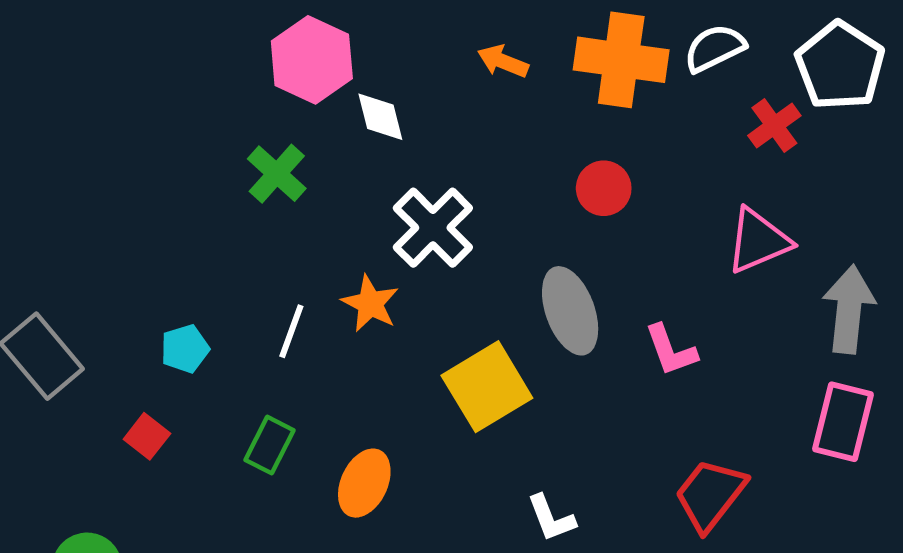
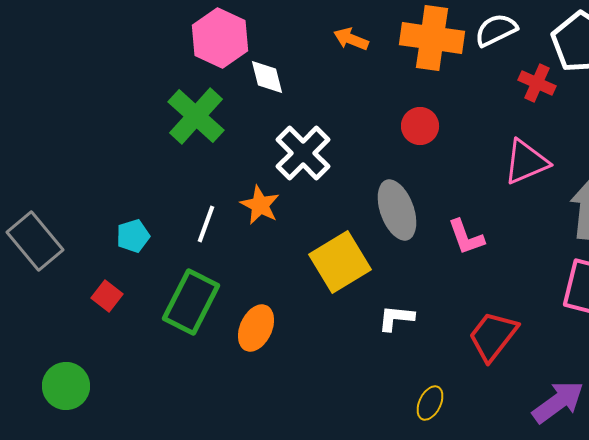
red cross: (774, 126) -> (537, 83), turned -30
green cross: (277, 174) -> (196, 116), size x1.4
green rectangle: (269, 445) -> (191, 302), size x1.6
white L-shape: (551, 518) -> (396, 318), moved, turned 117

